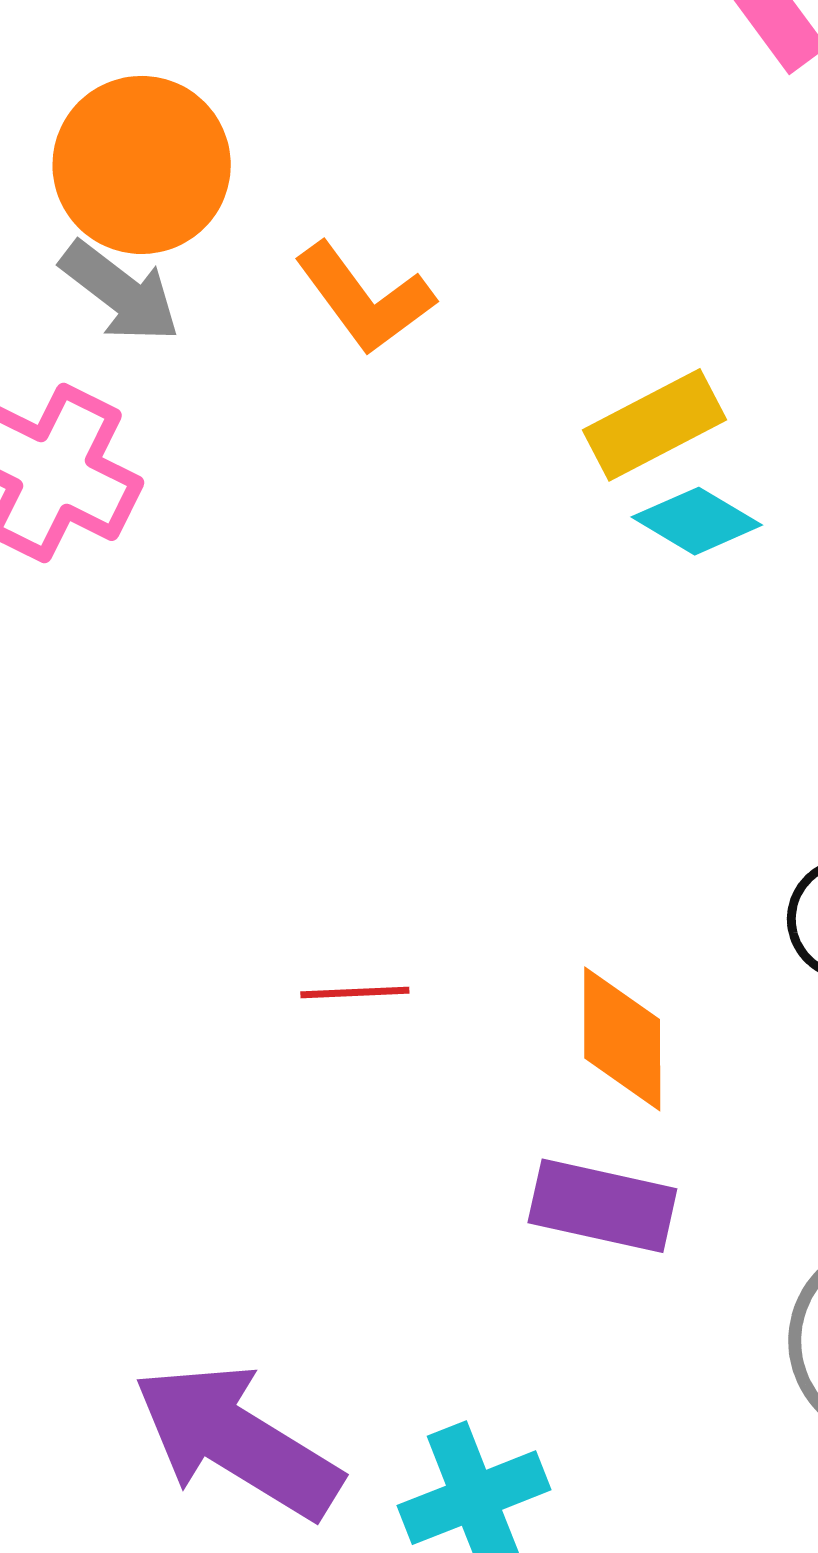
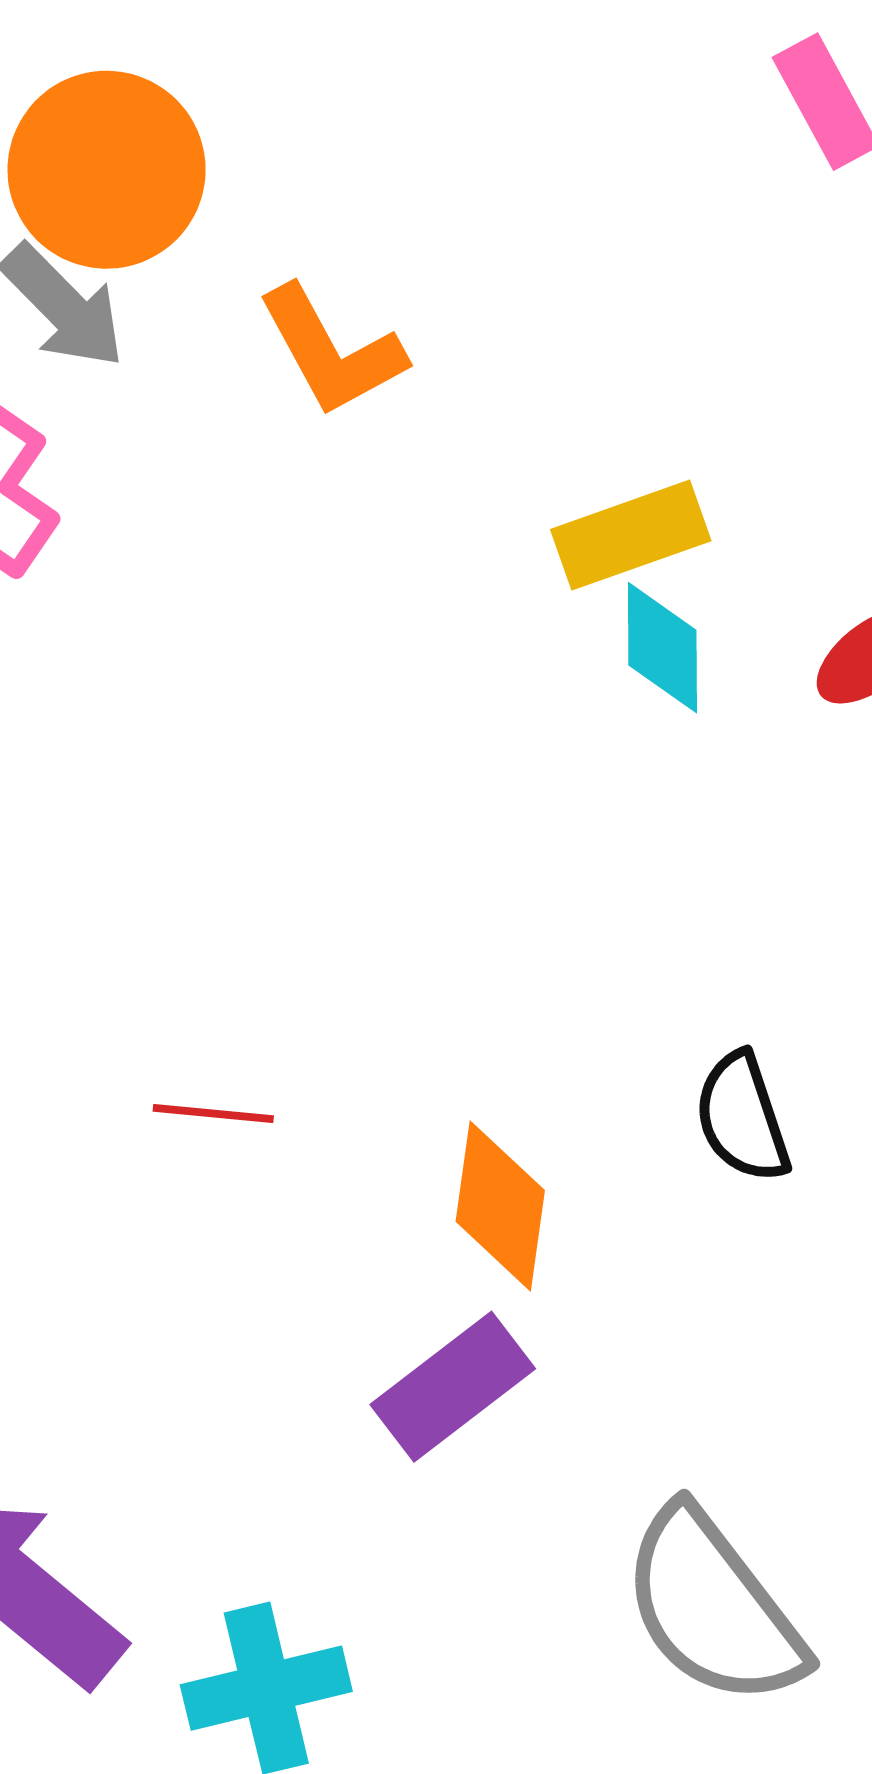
cyan diamond: (697, 521) -> (662, 648), turned 51
purple rectangle: (602, 1206) -> (453, 1387), turned -58

